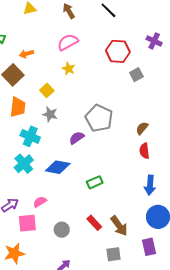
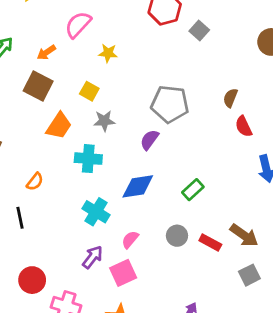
pink semicircle: (68, 42) -> (78, 25), moved
orange trapezoid: (18, 107) -> (59, 126), turned 45
cyan cross: (24, 164) -> (96, 212), moved
gray circle: (62, 230) -> (177, 236), moved

